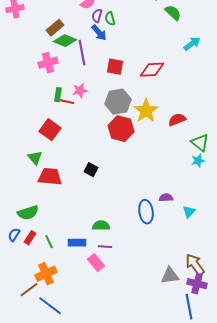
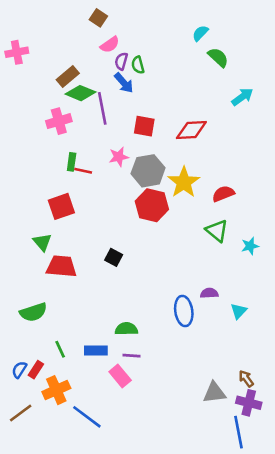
pink star: (80, 91) -> (119, 157), moved
red square: (50, 130) -> (61, 206), turned 35
green triangle: (200, 143) -> (217, 231), moved
blue semicircle: (14, 235) -> (19, 370), moved
red rectangle: (30, 238) -> (36, 370), moved
brown arrow: (195, 265) -> (246, 379), size x0.6
brown line: (29, 290) -> (21, 413), moved
blue line: (50, 306) -> (87, 417), moved

